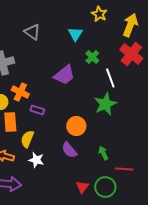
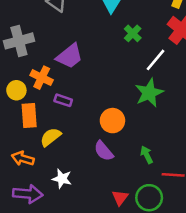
purple trapezoid: (64, 75) -> (70, 56), moved
white line: (110, 78) -> (155, 60), turned 60
yellow semicircle: (27, 139) -> (51, 137), turned 30
white star: (36, 160) -> (62, 179), moved

